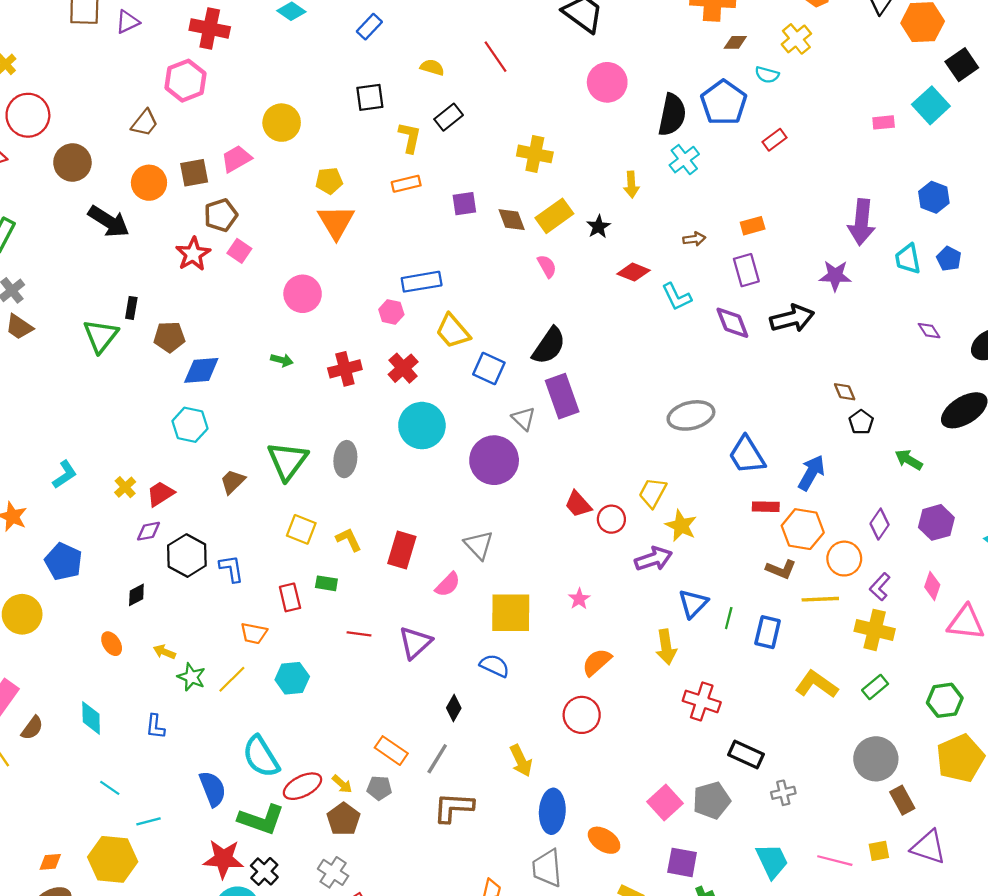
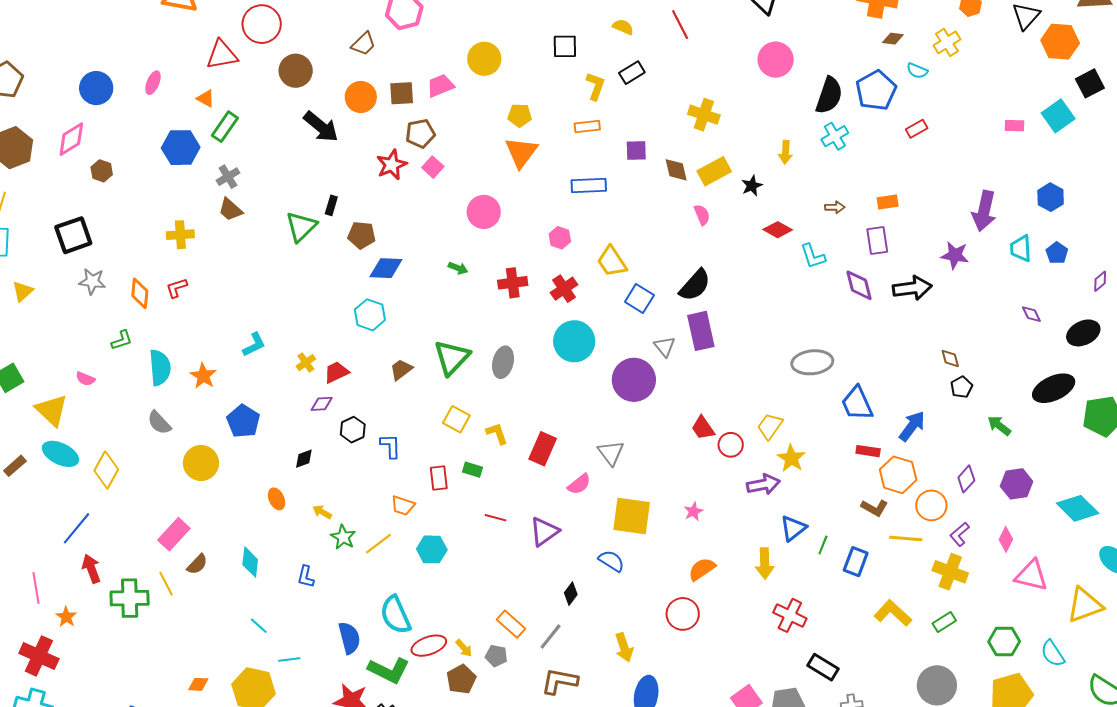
blue rectangle: (422, 282) -> (589, 186), moved
black hexagon: (187, 556) -> (353, 430), size x0.7

